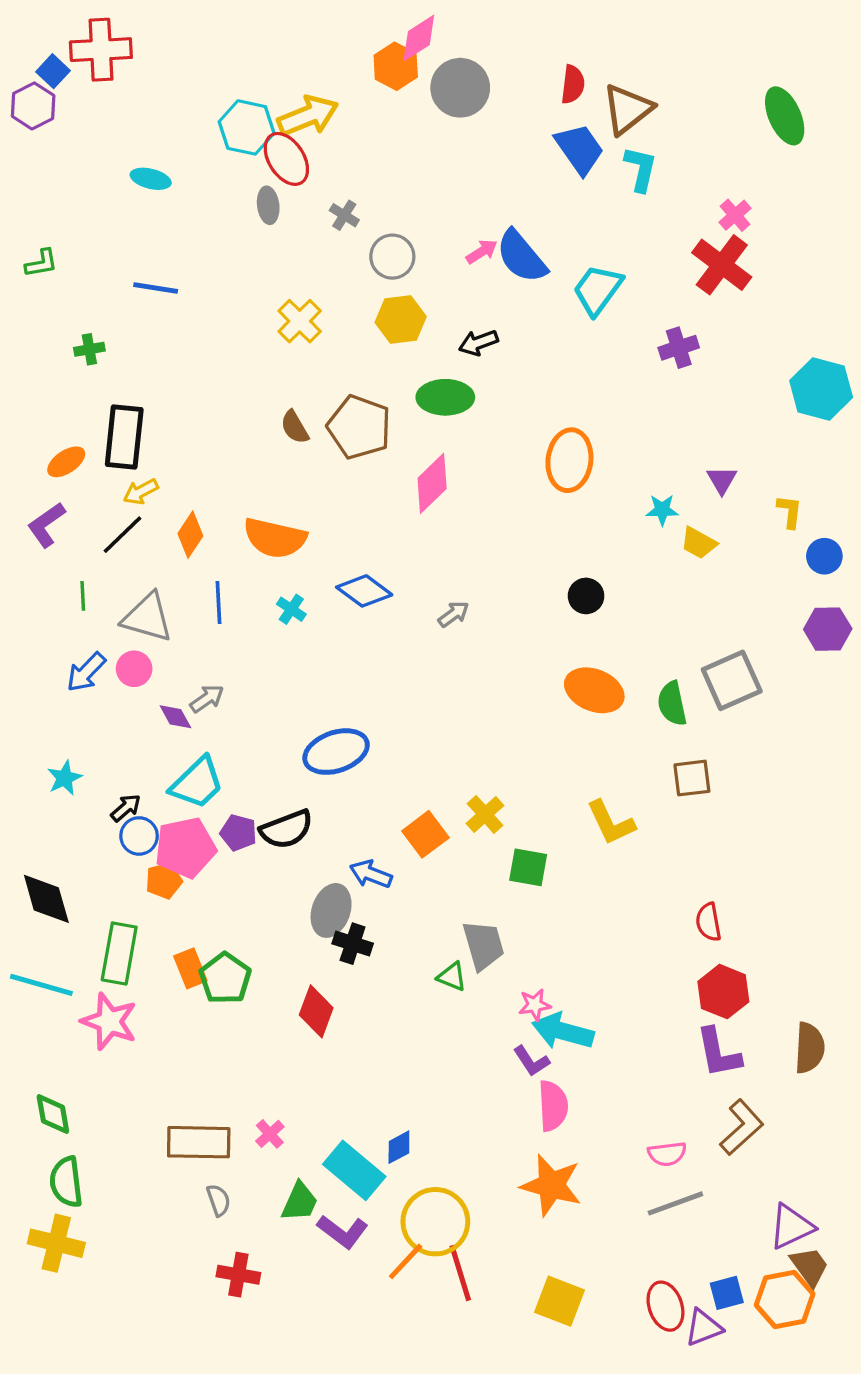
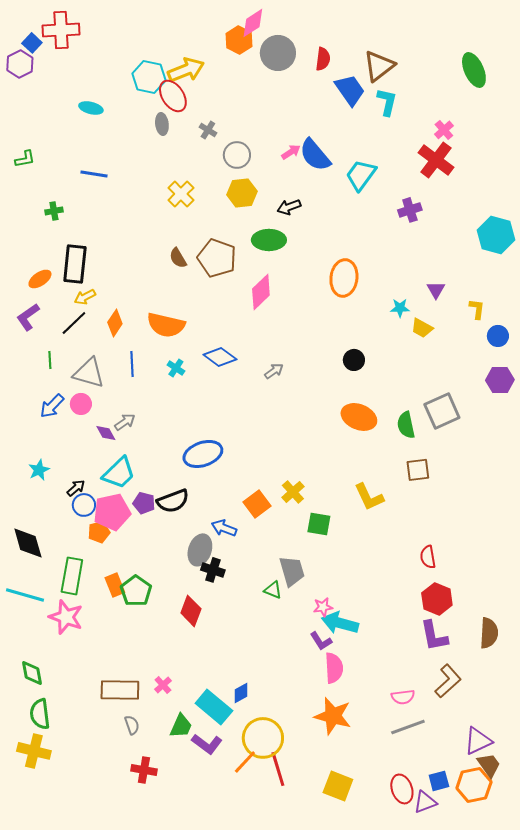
red semicircle: (573, 84) -> (323, 59), moved

